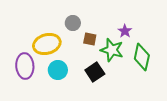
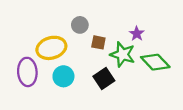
green diamond: (142, 57) -> (155, 62), turned -56

